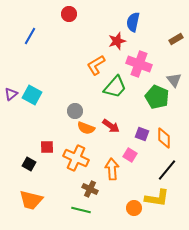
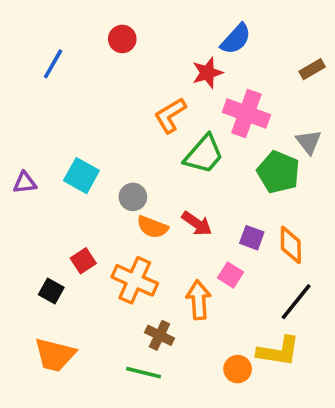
red circle: (69, 14) -> (122, 39), moved
blue semicircle: (133, 22) -> (236, 39), turned -150
purple triangle: (11, 94) -> (25, 183), moved, turned 32
cyan square: (32, 95) -> (81, 176), moved
red square: (47, 147) -> (83, 261), turned -32

